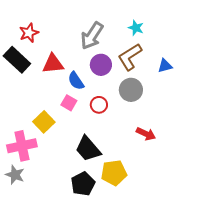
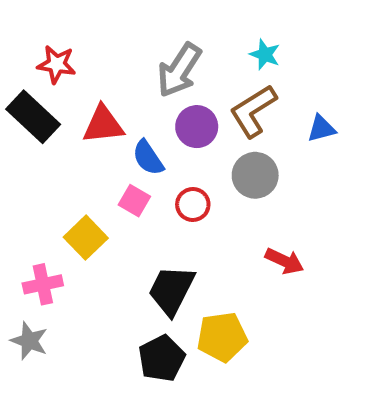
red star: (29, 33) -> (56, 64), turned 30
pink cross: (22, 146) -> (43, 284), size x0.7
black trapezoid: (88, 149) -> (171, 290), turned 68

